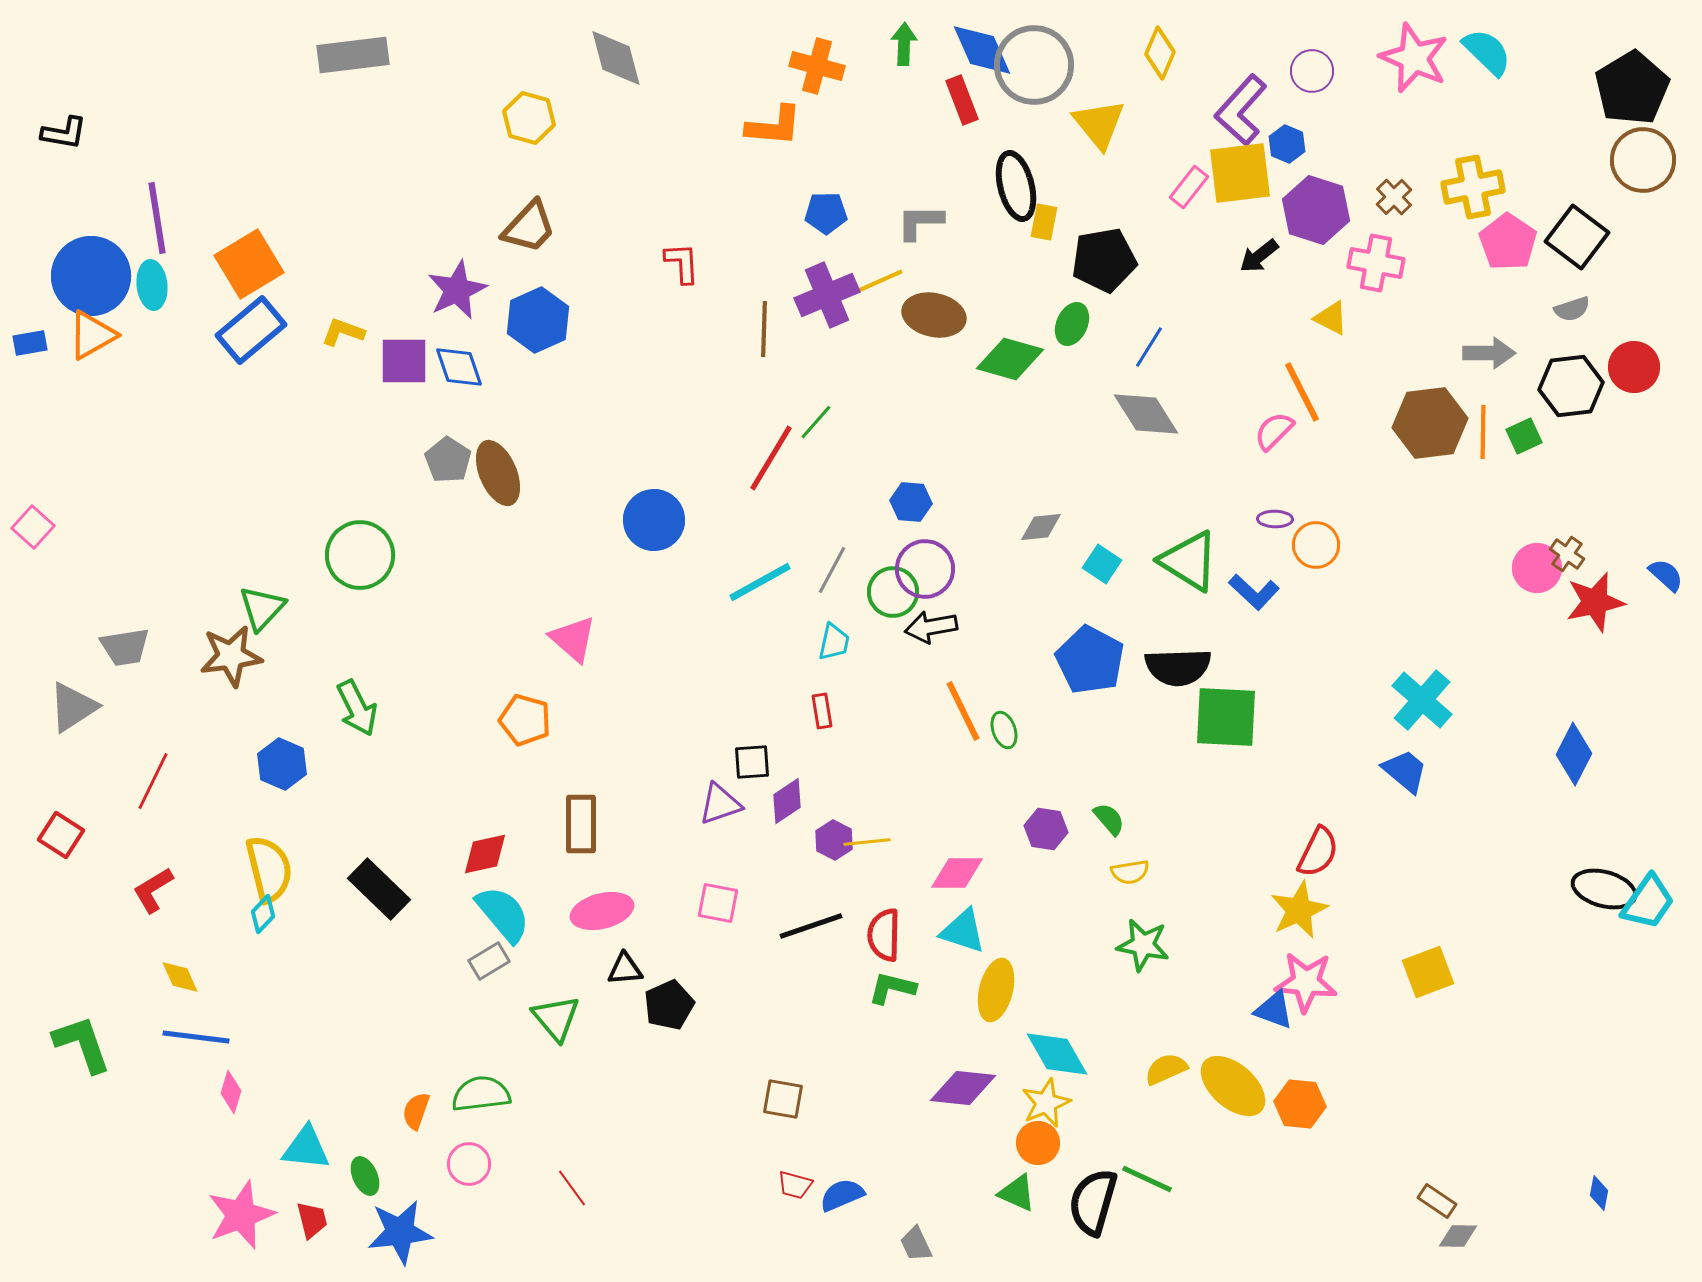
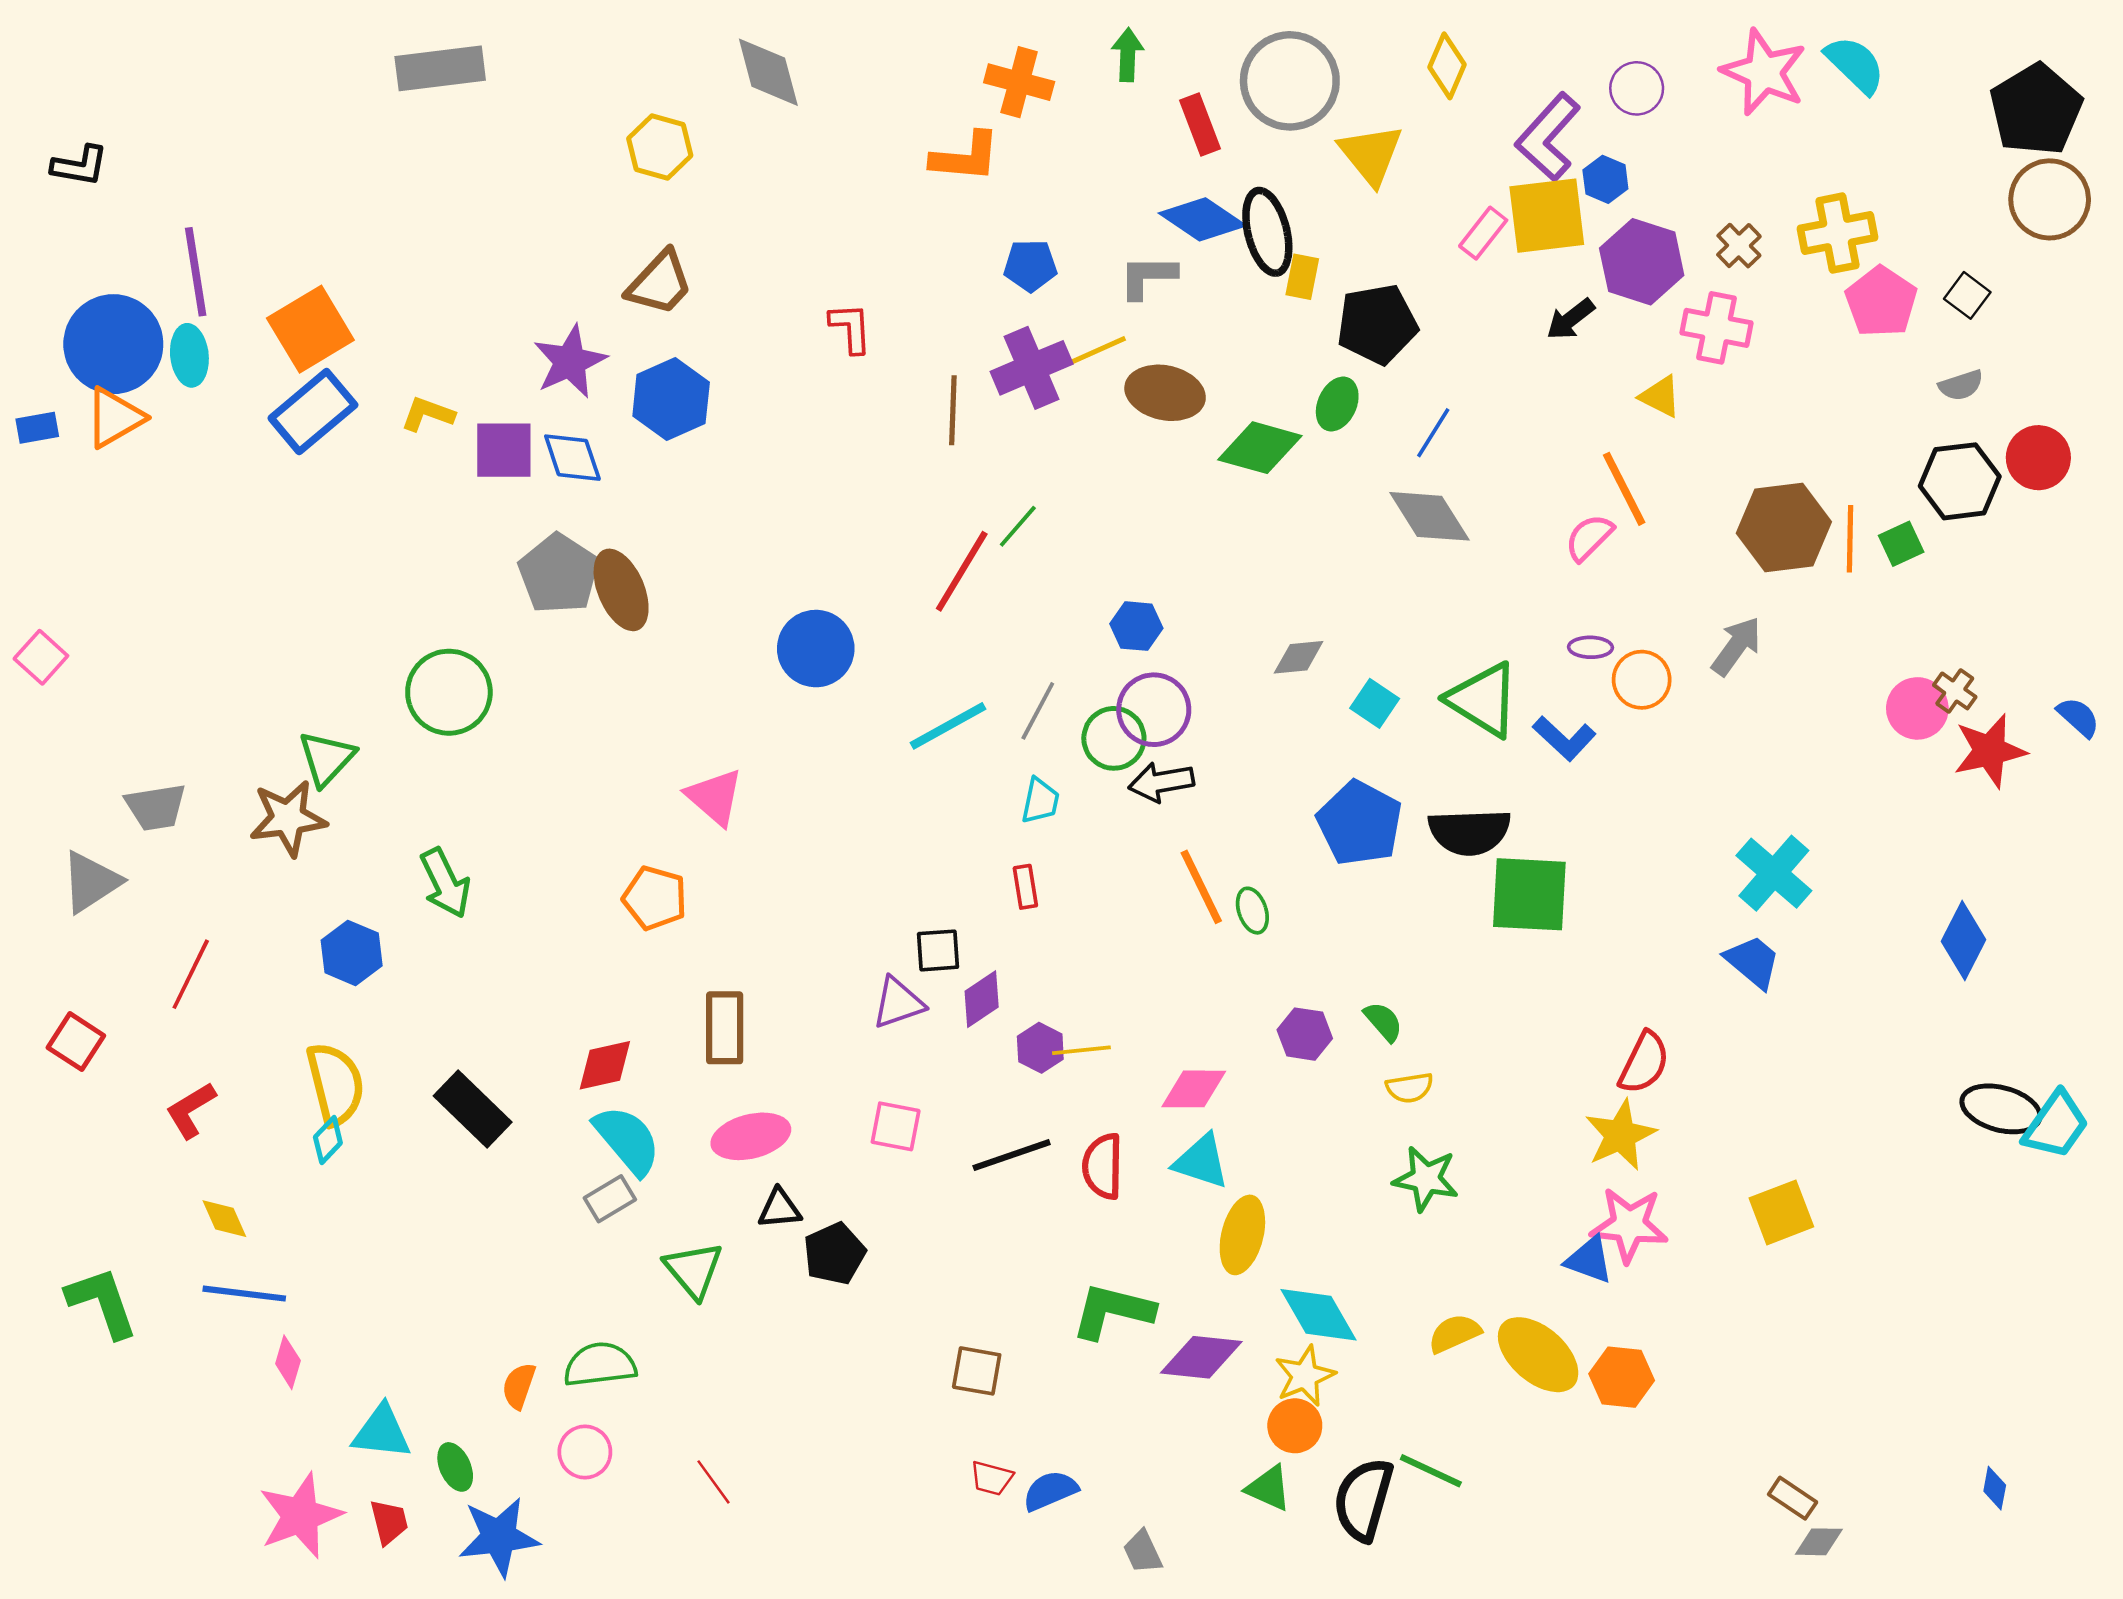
blue diamond: (982, 50) -> (1202, 219), moved, turned -32
black square: (1577, 237) -> (1967, 295), size x0.6
gray arrow: (1489, 353) -> (1736, 646), moved, turned -54
gray pentagon: (448, 460) -> (559, 574), size x1.4
green L-shape: (892, 988) -> (1113, 1311), moved, size x1.4

